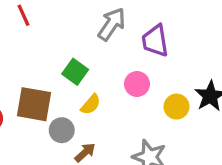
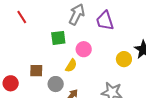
green square: (75, 72) -> (58, 38), moved, turned -35
pink circle: (137, 84) -> (84, 49), moved
brown square: (34, 104) -> (36, 71), size x0.6

